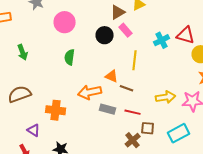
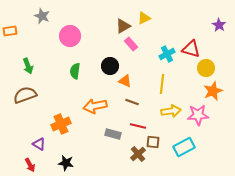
black circle: (105, 35) -> (110, 66), moved
yellow line: (135, 60) -> (162, 84), moved
orange triangle: (112, 76) -> (125, 81), moved
brown semicircle: (20, 94) -> (25, 95), moved
gray rectangle: (108, 109) -> (113, 134), moved
orange cross: (56, 110) -> (61, 124), turned -30

